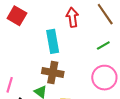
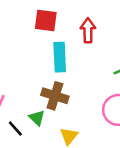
red square: (17, 16) -> (46, 21), moved, turned -30

